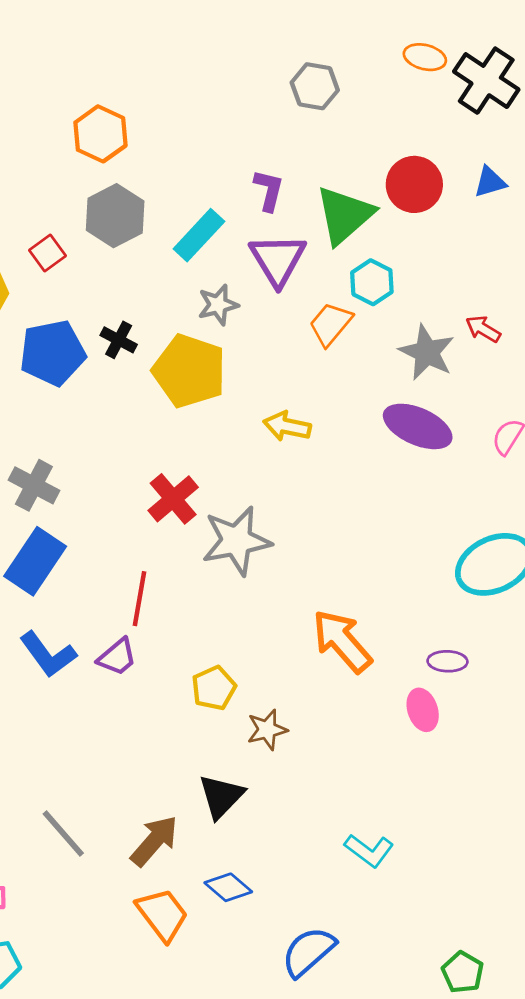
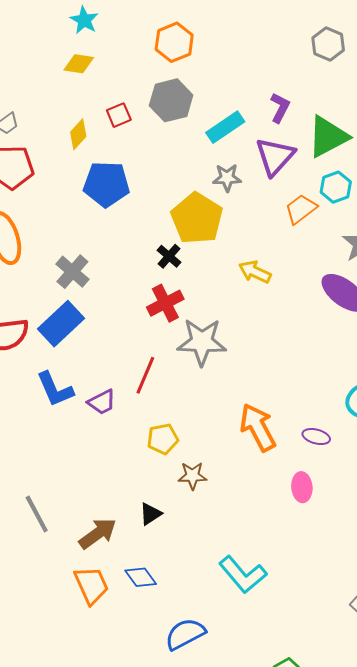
black cross: (119, 340) -> (169, 256), moved
red line: (140, 599) -> (145, 375), moved
purple ellipse: (447, 661) -> (316, 437), moved
black triangle: (221, 796) -> (150, 514), size x0.7
cyan L-shape: (369, 850) -> (243, 575), size x1.4

